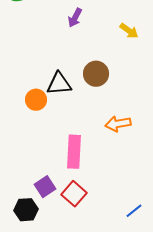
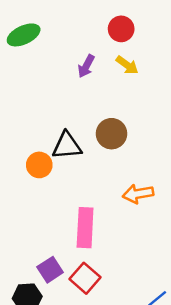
yellow arrow: (129, 31) -> (127, 65), moved

